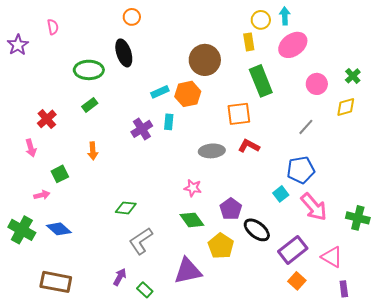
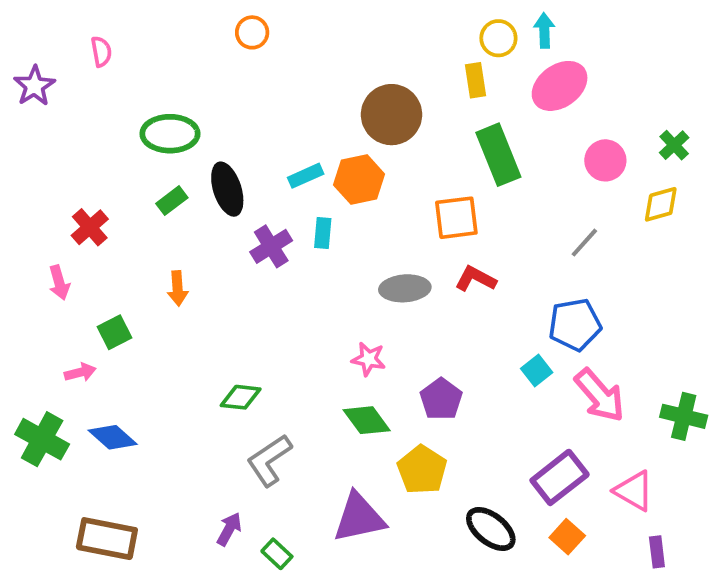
black ellipse: (124, 53) -> (227, 189), moved
black ellipse: (257, 230) -> (491, 529), moved

